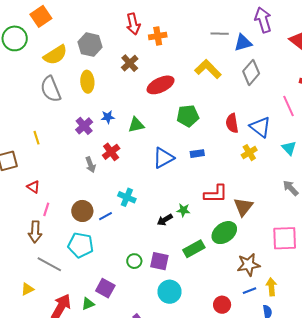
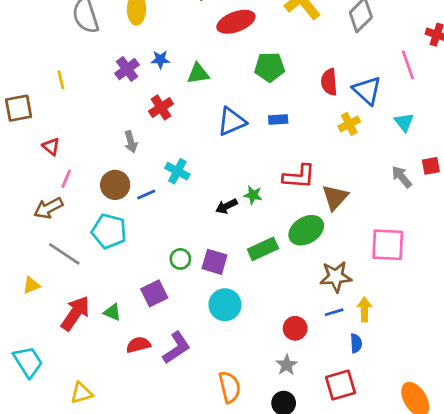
gray arrow: (91, 165) -> (131, 142), moved
brown arrow: (35, 232) -> (48, 208), turned 55
purple square: (105, 288) -> (154, 293), moved, turned 30
green triangle: (88, 304) -> (112, 312), turned 40

